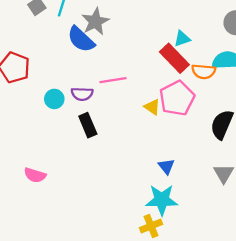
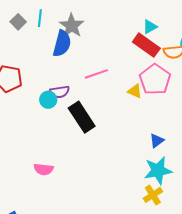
blue semicircle: (81, 39) -> (62, 43), turned -108
purple semicircle: (82, 94) -> (60, 92), moved
black rectangle: (88, 125) -> (82, 117), size x1.4
blue triangle: (166, 166) -> (157, 141), turned 42

